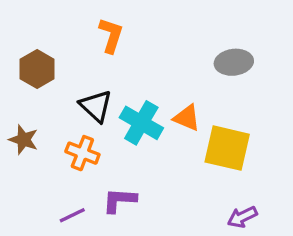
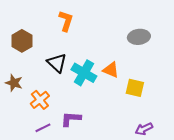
yellow square: (227, 148) -> (135, 88), size x0.7
orange cross: (82, 153) -> (40, 100), moved, turned 30

